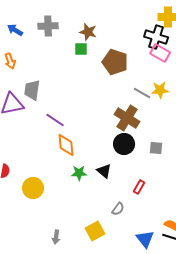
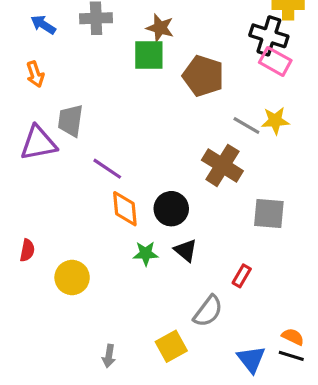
green square: (81, 49) -> (149, 55), size x1.5
black circle: (124, 144) -> (171, 209), moved
gray square: (156, 148) -> (269, 213), size x1.5
gray semicircle: (118, 209) -> (208, 311), size x1.5

